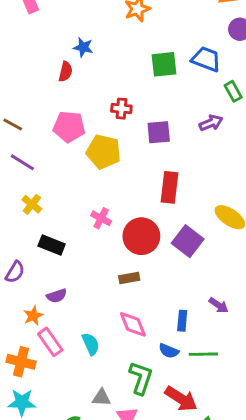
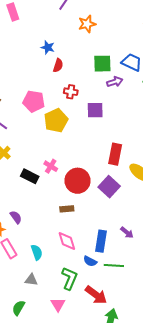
red semicircle: (66, 72) -> (58, 65), moved
purple arrow: (211, 123) -> (115, 82), moved
yellow pentagon: (103, 152) -> (56, 120), turned 30
red rectangle: (170, 187) -> (115, 154), moved
black rectangle: (52, 245) -> (30, 176), moved
purple semicircle: (57, 296) -> (16, 217), turned -112
blue rectangle: (182, 321) -> (101, 241), size x1.5
gray triangle: (101, 398) -> (31, 280), moved

